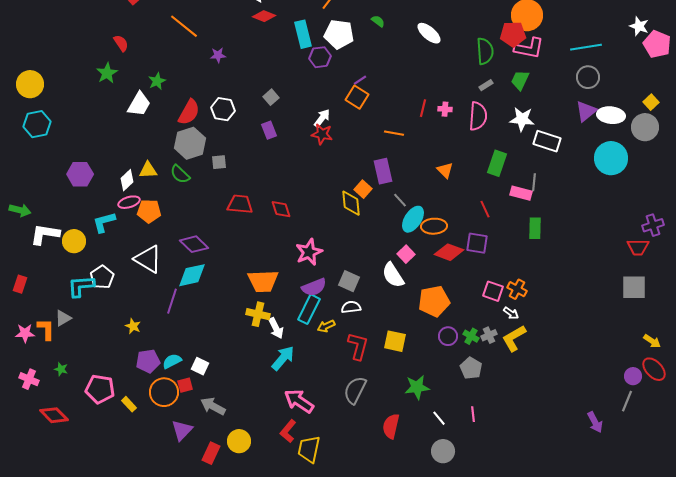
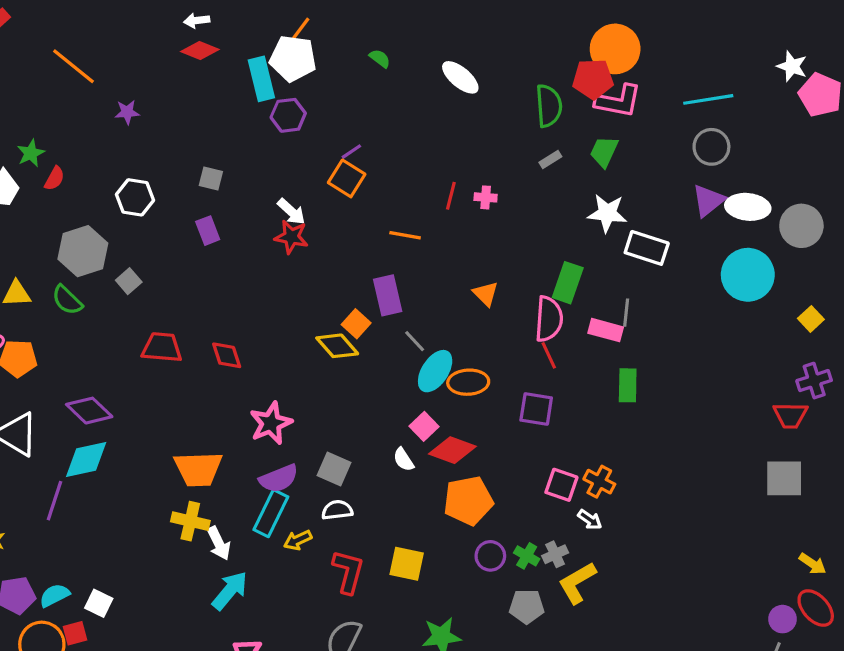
white pentagon: (339, 34) -> (293, 58), moved
gray square: (271, 97) -> (211, 178), turned -35
yellow square: (651, 102) -> (811, 319), moved
red semicircle: (189, 112) -> (54, 178), moved, size x0.6
pink semicircle: (478, 116) -> (549, 319), moved
white arrow: (322, 118) -> (291, 212), turned 96
gray square: (219, 162) -> (129, 281), turned -35
yellow diamond: (351, 203) -> (337, 346), turned -36
red diamond: (449, 252) -> (452, 450), moved
white semicircle: (393, 275) -> (403, 460), size x0.6
yellow L-shape: (514, 338) -> (577, 583), moved
gray pentagon: (471, 368) -> (527, 606), turned -30

